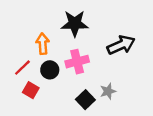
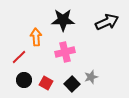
black arrow: (121, 45) -> (107, 22), moved
black circle: (50, 70) -> (24, 80), moved
red square: (31, 90) -> (46, 83), moved

